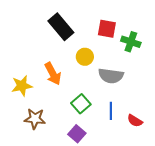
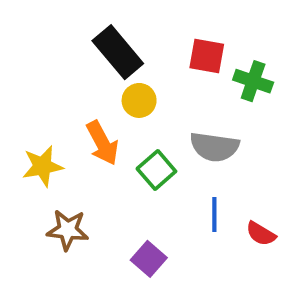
yellow circle: (85, 57) -> (139, 100), moved
green square: (81, 104) -> (156, 170), moved

